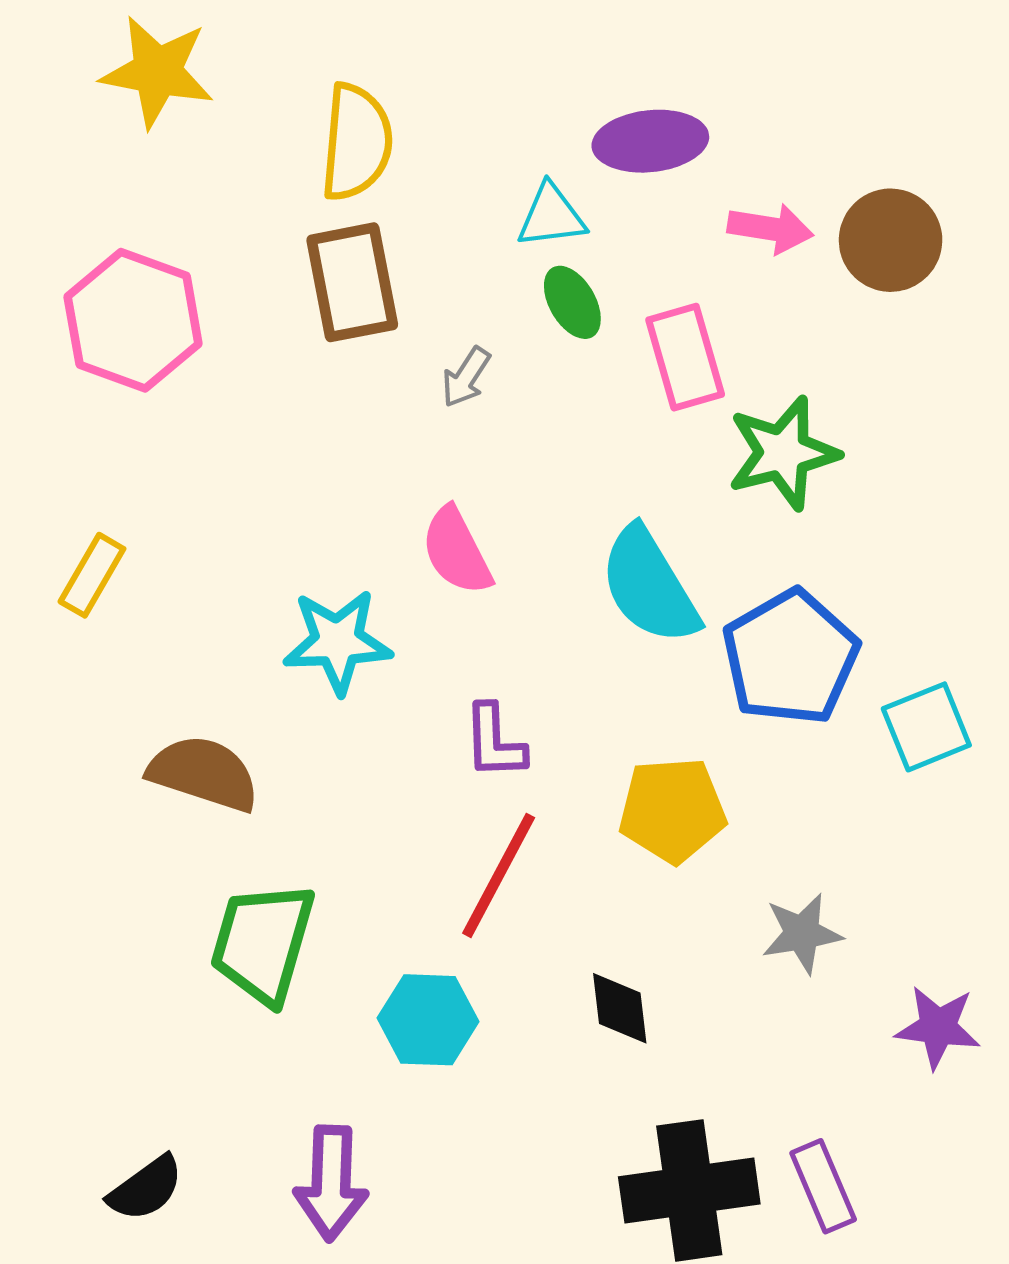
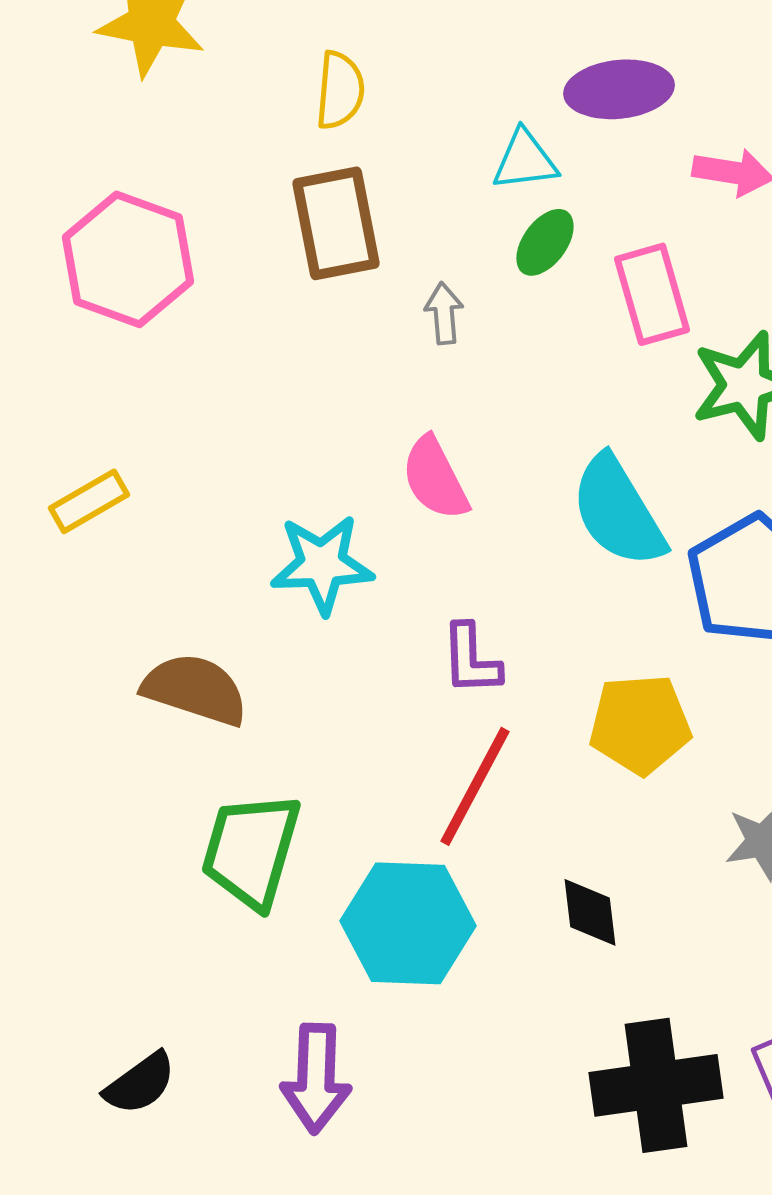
yellow semicircle: (356, 142) -> (340, 90), size x0.7
green ellipse: (572, 302) -> (545, 242), turned 66
gray arrow: (466, 377) -> (444, 313), turned 142
yellow rectangle: (92, 575) -> (89, 501), turned 30
cyan hexagon: (428, 1020) -> (408, 923), size x1.4

